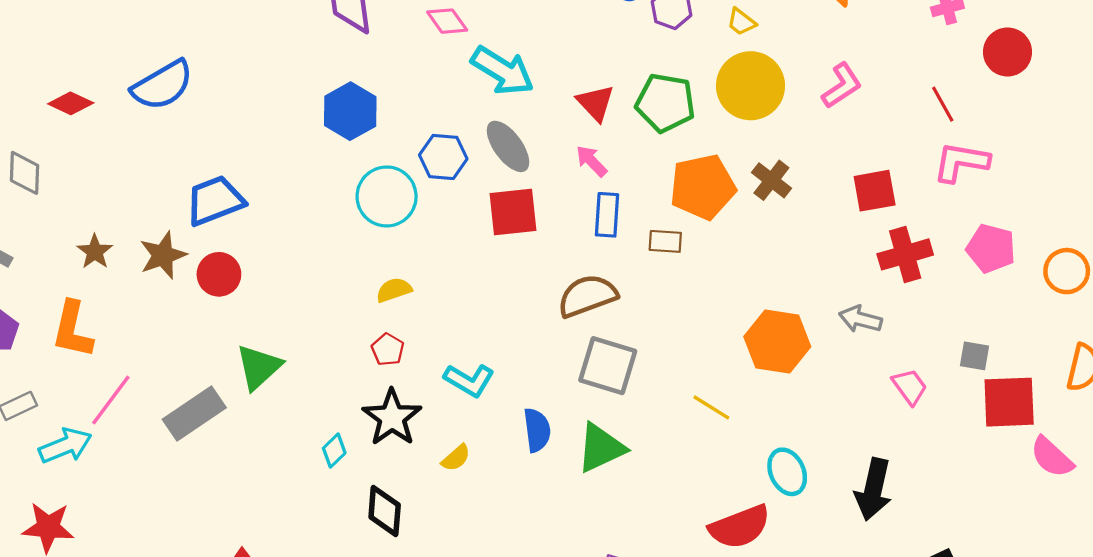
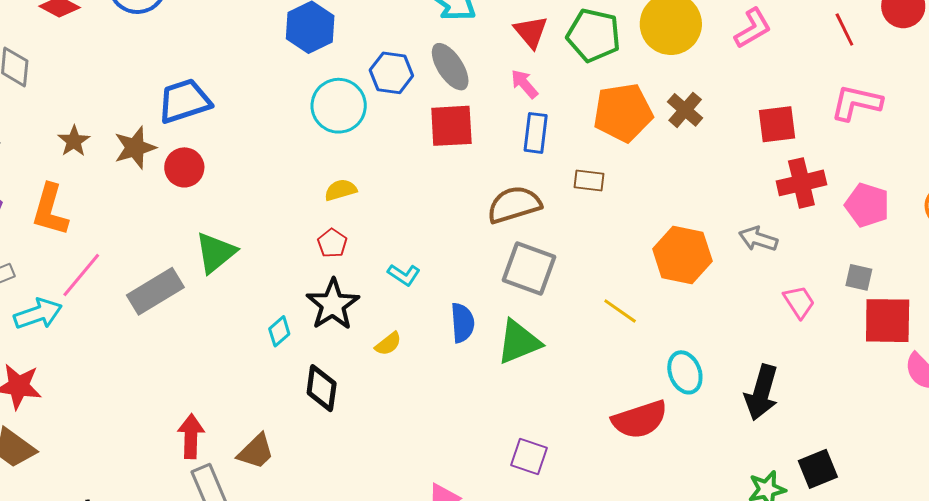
red line: (943, 104) -> (844, 30), moved
brown rectangle: (665, 241) -> (589, 181), moved
pink pentagon: (991, 248) -> (867, 205), moved
cyan L-shape: (469, 380) -> (404, 275), size x0.7

